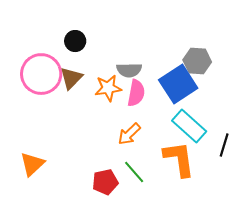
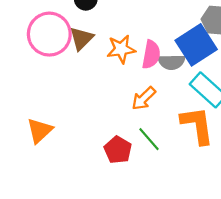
gray semicircle: (129, 70) -> (172, 62), moved
red pentagon: (105, 182) -> (118, 150), turned -30

